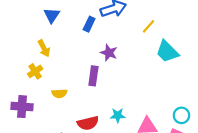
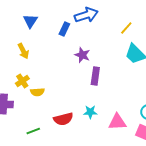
yellow line: (148, 26) -> (126, 28), moved
yellow cross: (35, 71) -> (22, 81), moved
purple rectangle: (93, 76) -> (95, 76), moved

